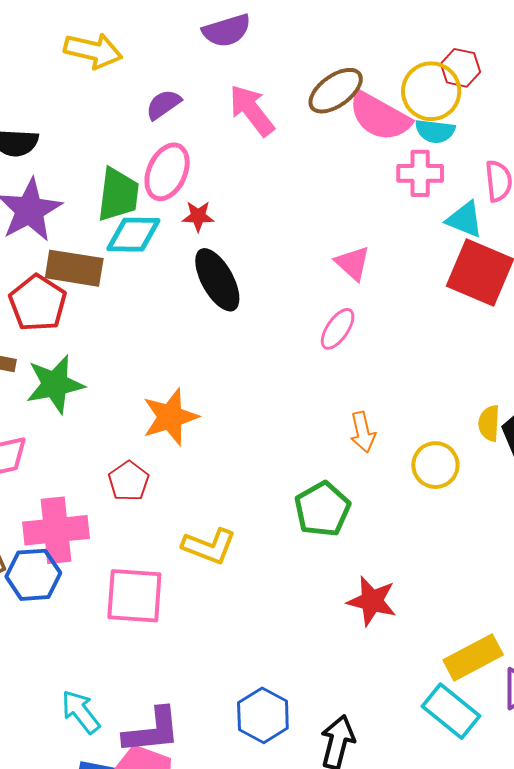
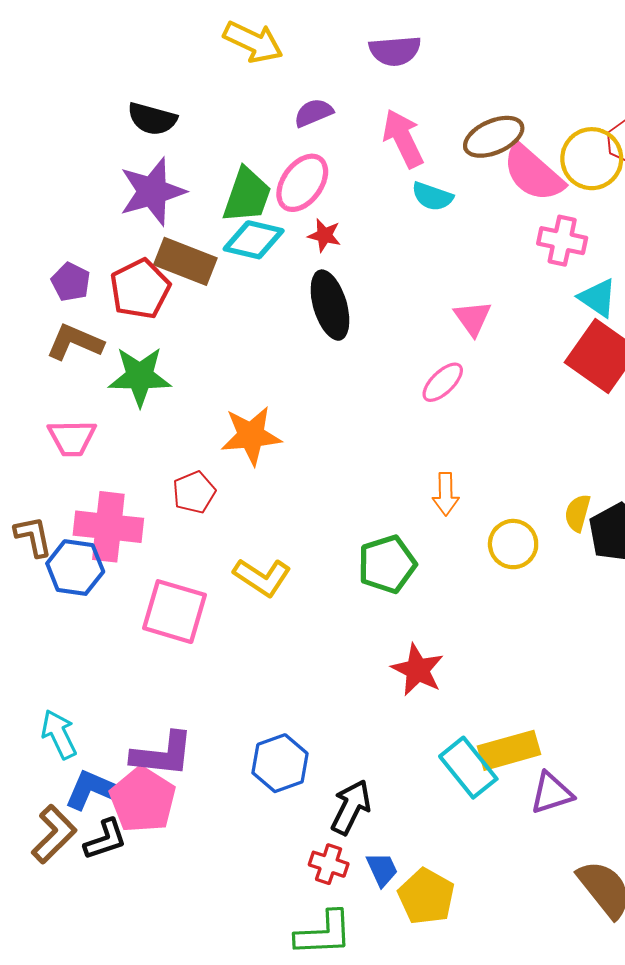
cyan semicircle: (435, 131) -> (432, 196), moved
cyan rectangle: (451, 711) -> (468, 768), moved
cyan arrow: (81, 712) -> (59, 734), moved

